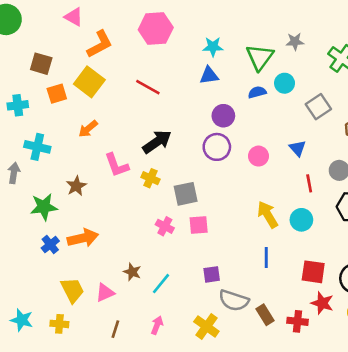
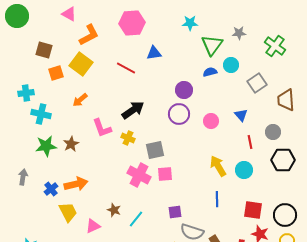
cyan star: (213, 47) -> (190, 23), moved
blue triangle: (209, 75) -> (154, 53), moved
cyan cross: (18, 105) -> (26, 93), moved
gray arrow: (14, 173) -> (23, 177), moved
green star: (44, 207) -> (46, 146), moved
pink cross: (165, 226) -> (139, 175), size x1.6
yellow trapezoid: (72, 290) -> (68, 212), moved

